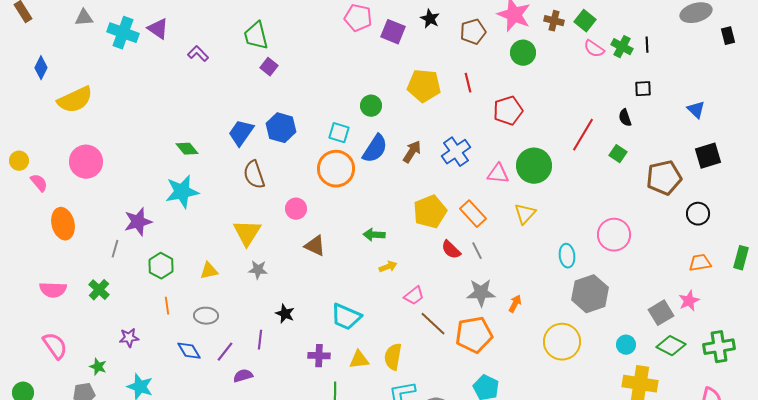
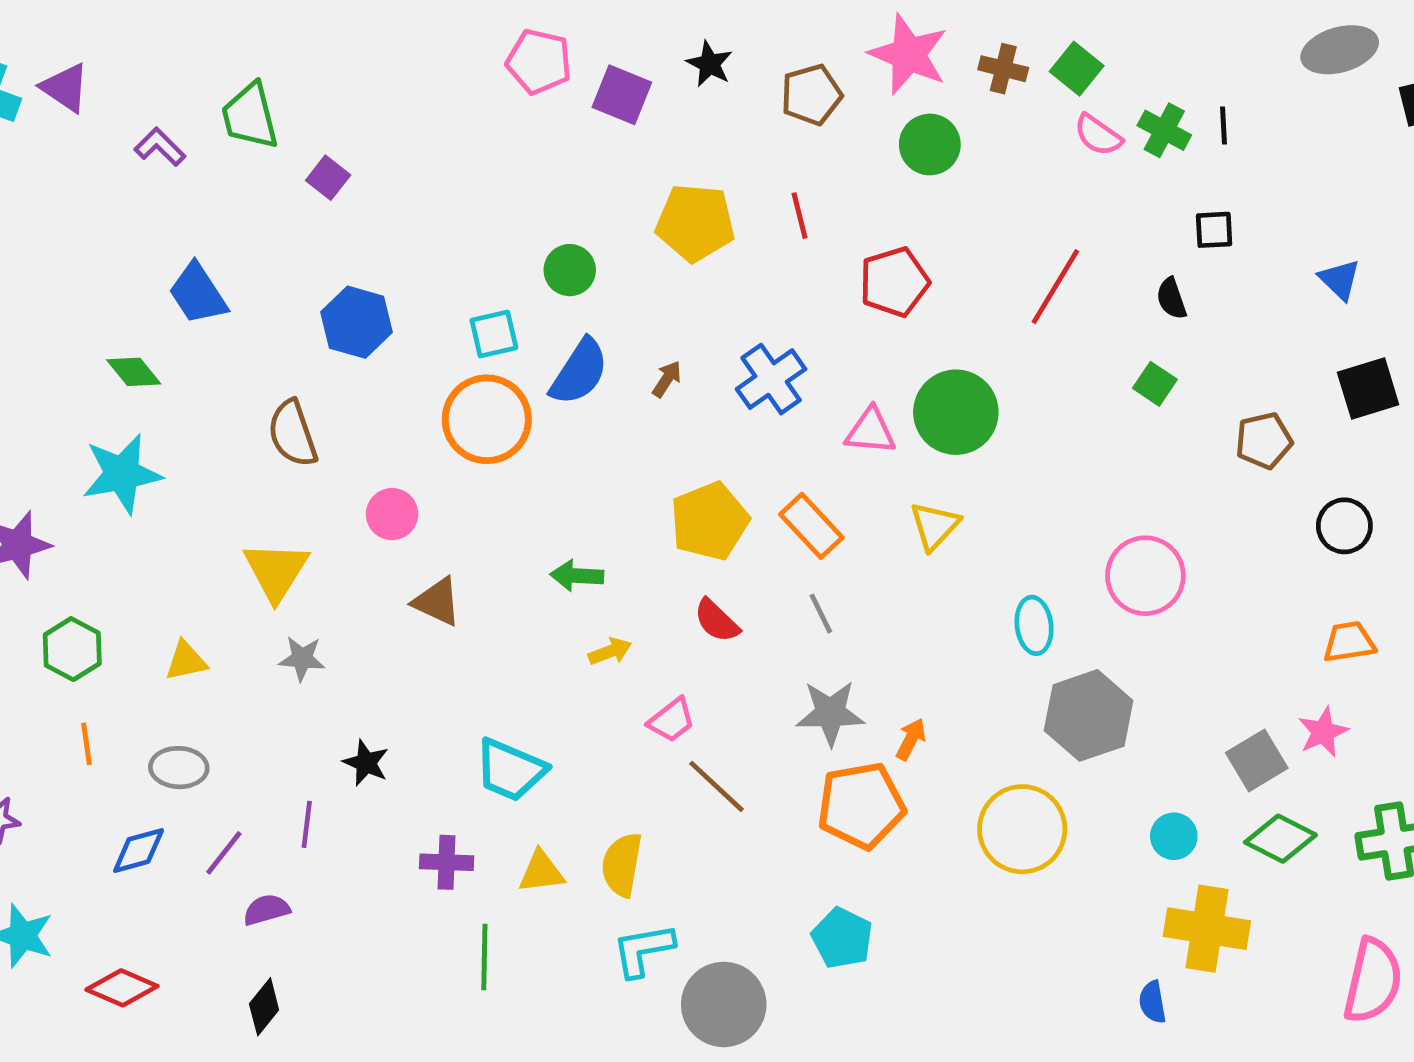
green trapezoid: (256, 36) -> (250, 116), moved
blue trapezoid: (241, 133) -> (198, 294), moved, turned -68
cyan square: (339, 133) -> (494, 334), turned -30
red line: (583, 135) -> (1055, 287), moved
brown arrow: (412, 152) -> (667, 379), size x0.7
brown pentagon: (664, 178) -> (1264, 441), size x0.7
red semicircle: (451, 250) -> (717, 621), moved
orange pentagon: (474, 335) -> (861, 805), moved
blue diamond: (189, 351) -> (139, 850), turned -75

